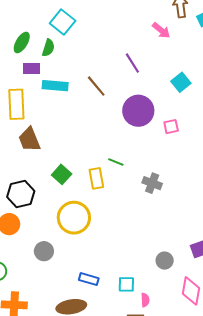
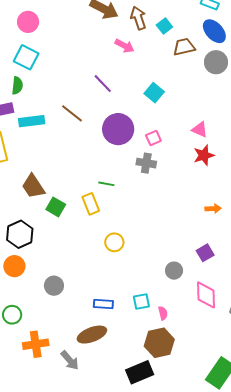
brown trapezoid: (29, 140) -> (33, 186), moved
gray cross: (152, 183) -> (146, 163), moved
yellow circle: (74, 218) -> (114, 242), moved, size x0.6

